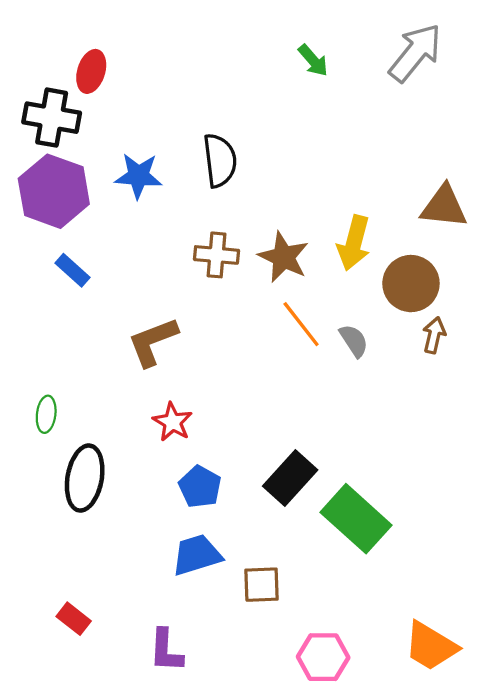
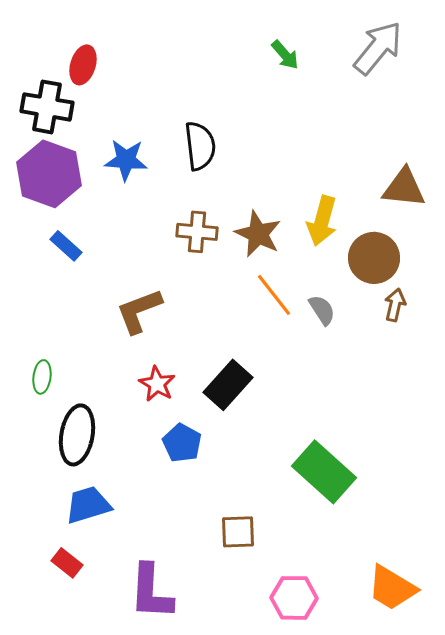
black rectangle: (290, 478) -> (228, 385), moved
blue trapezoid: (197, 555) -> (88, 505), moved
purple L-shape: (166, 651) -> (151, 592), size x1.4

